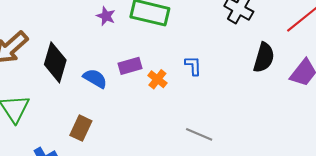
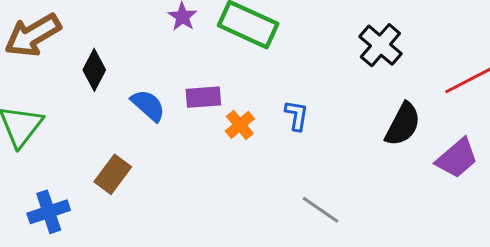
black diamond: (55, 62) -> (94, 70), size x0.7
gray line: (199, 134) -> (321, 210), moved

